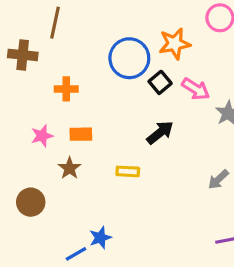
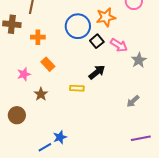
orange cross: (66, 89) -> (38, 37), moved
orange rectangle: (81, 134) -> (48, 64), moved, turned 48
yellow rectangle: (128, 171) -> (77, 88), moved

